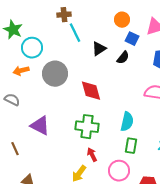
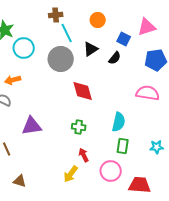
orange circle: (122, 20) -> (98, 20), moved
orange arrow: (21, 71) -> (13, 80), moved
gray circle: (55, 74) -> (61, 59), moved
purple triangle: (40, 126) -> (32, 126), turned -35
green cross: (87, 127) -> (79, 127), size x0.6

